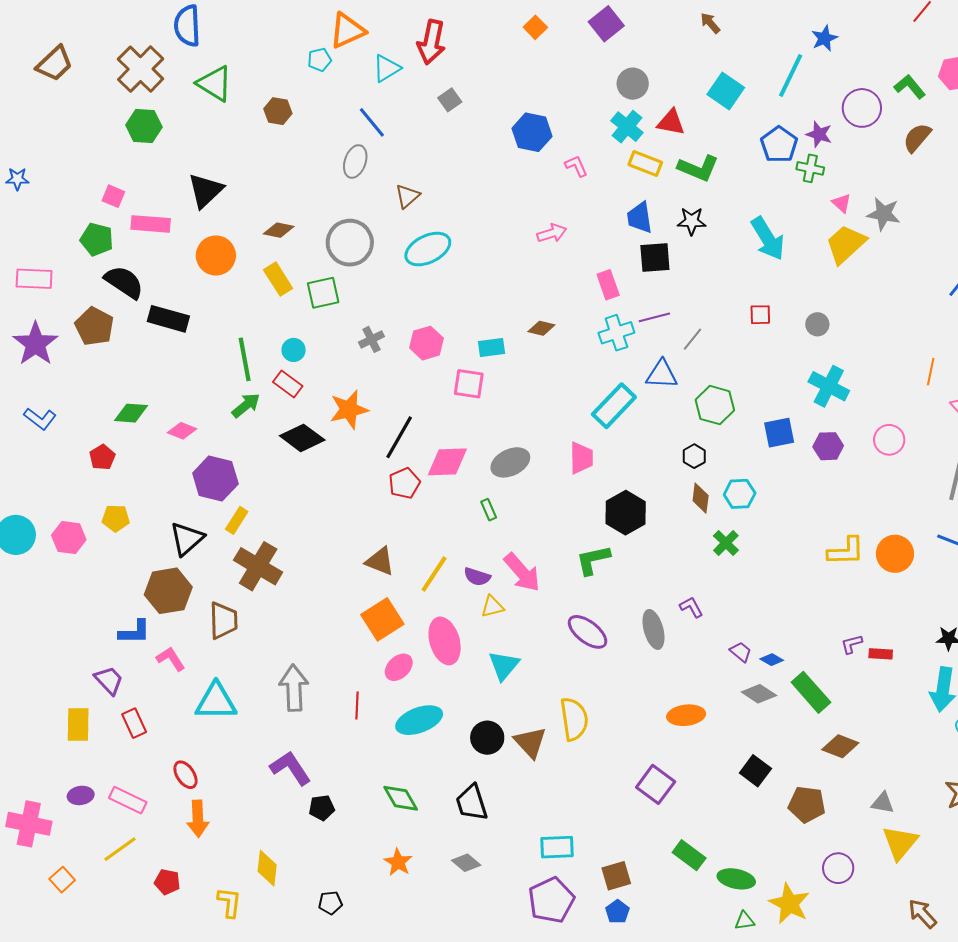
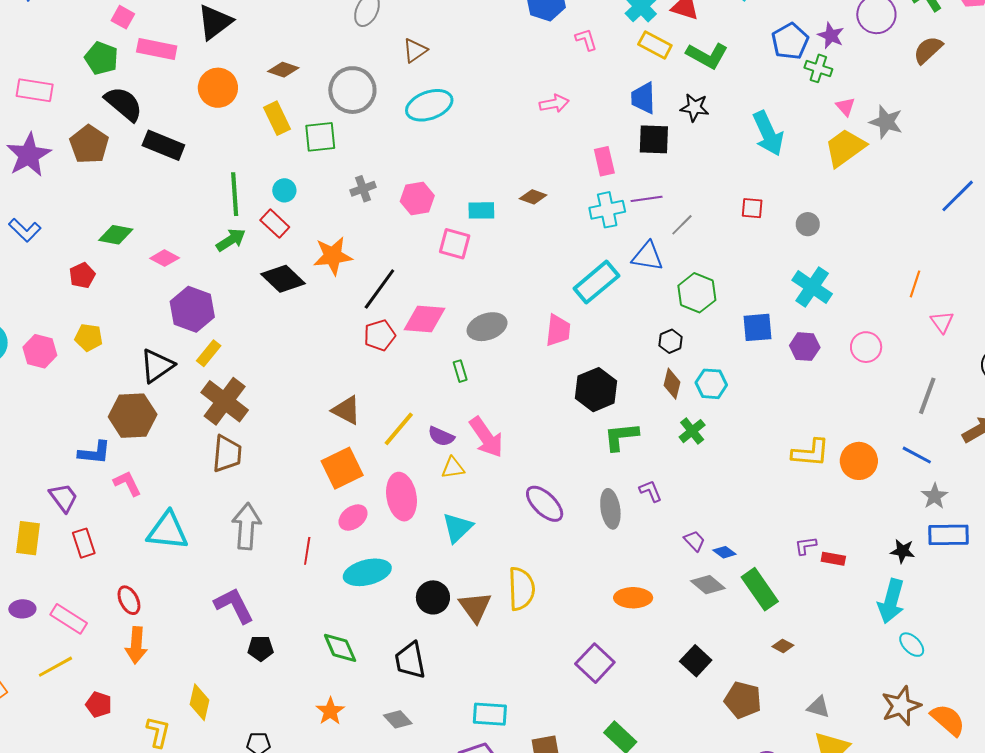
green L-shape: (593, 560) -> (621, 437), moved
brown trapezoid: (223, 620) -> (227, 454), moved
brown diamond: (840, 746) -> (783, 646), size x0.6

